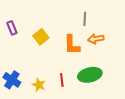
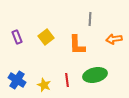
purple rectangle: (12, 28) -> (17, 37), moved
orange arrow: (96, 39) -> (114, 39), moved

